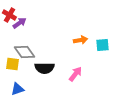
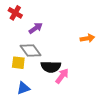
purple arrow: (19, 23) -> (36, 28), moved
pink arrow: (75, 74) -> (62, 76), moved

